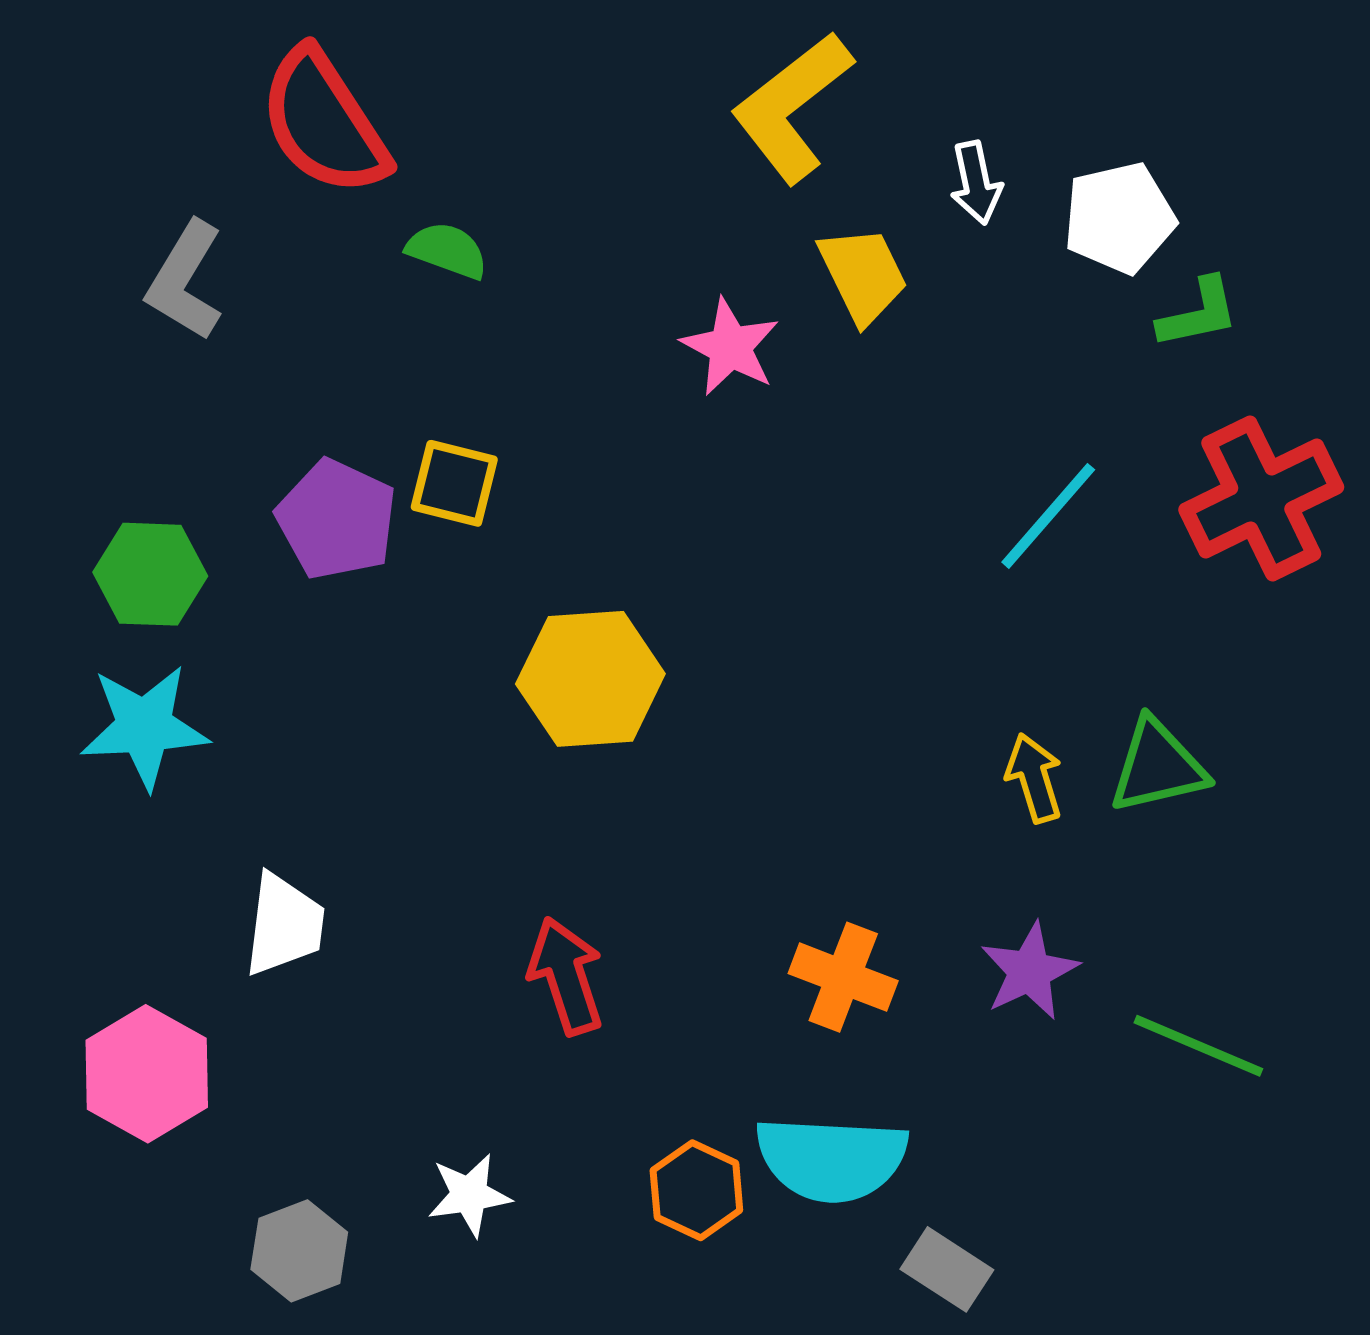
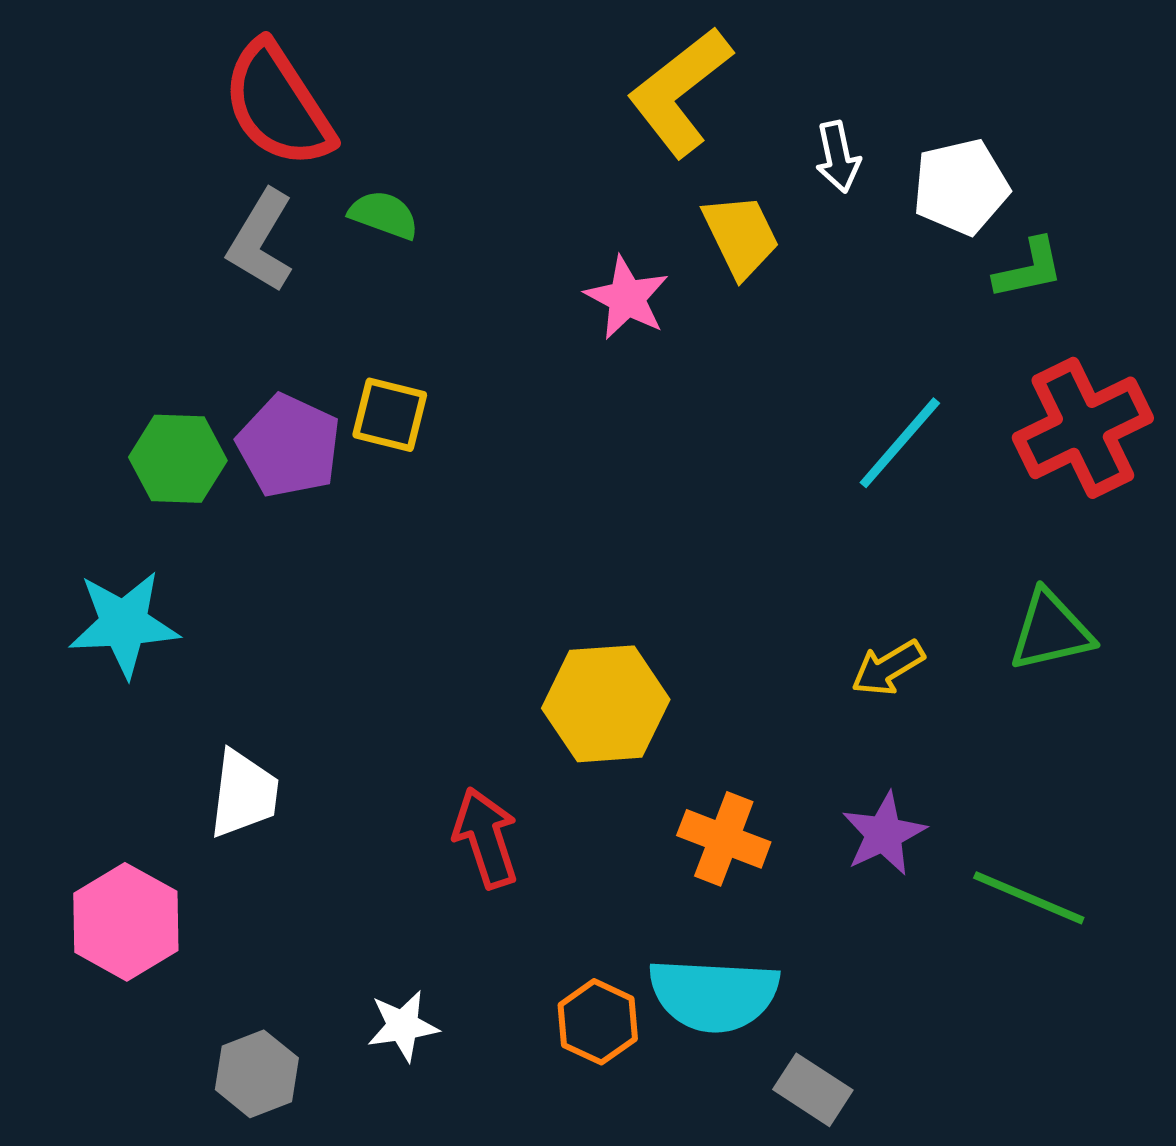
gray L-shape: (185, 281) -> (261, 241), moved
green hexagon: (150, 574) -> (178, 459), moved
yellow hexagon: (590, 679) -> (606, 704), moved
green triangle: (1158, 766) -> (1051, 631), moved
yellow arrow: (1034, 778) -> (888, 668), turned -104

